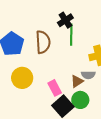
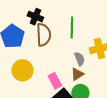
black cross: (65, 20) -> (35, 17), moved, turned -35
gray semicircle: (88, 75) -> (80, 59), moved, turned -112

